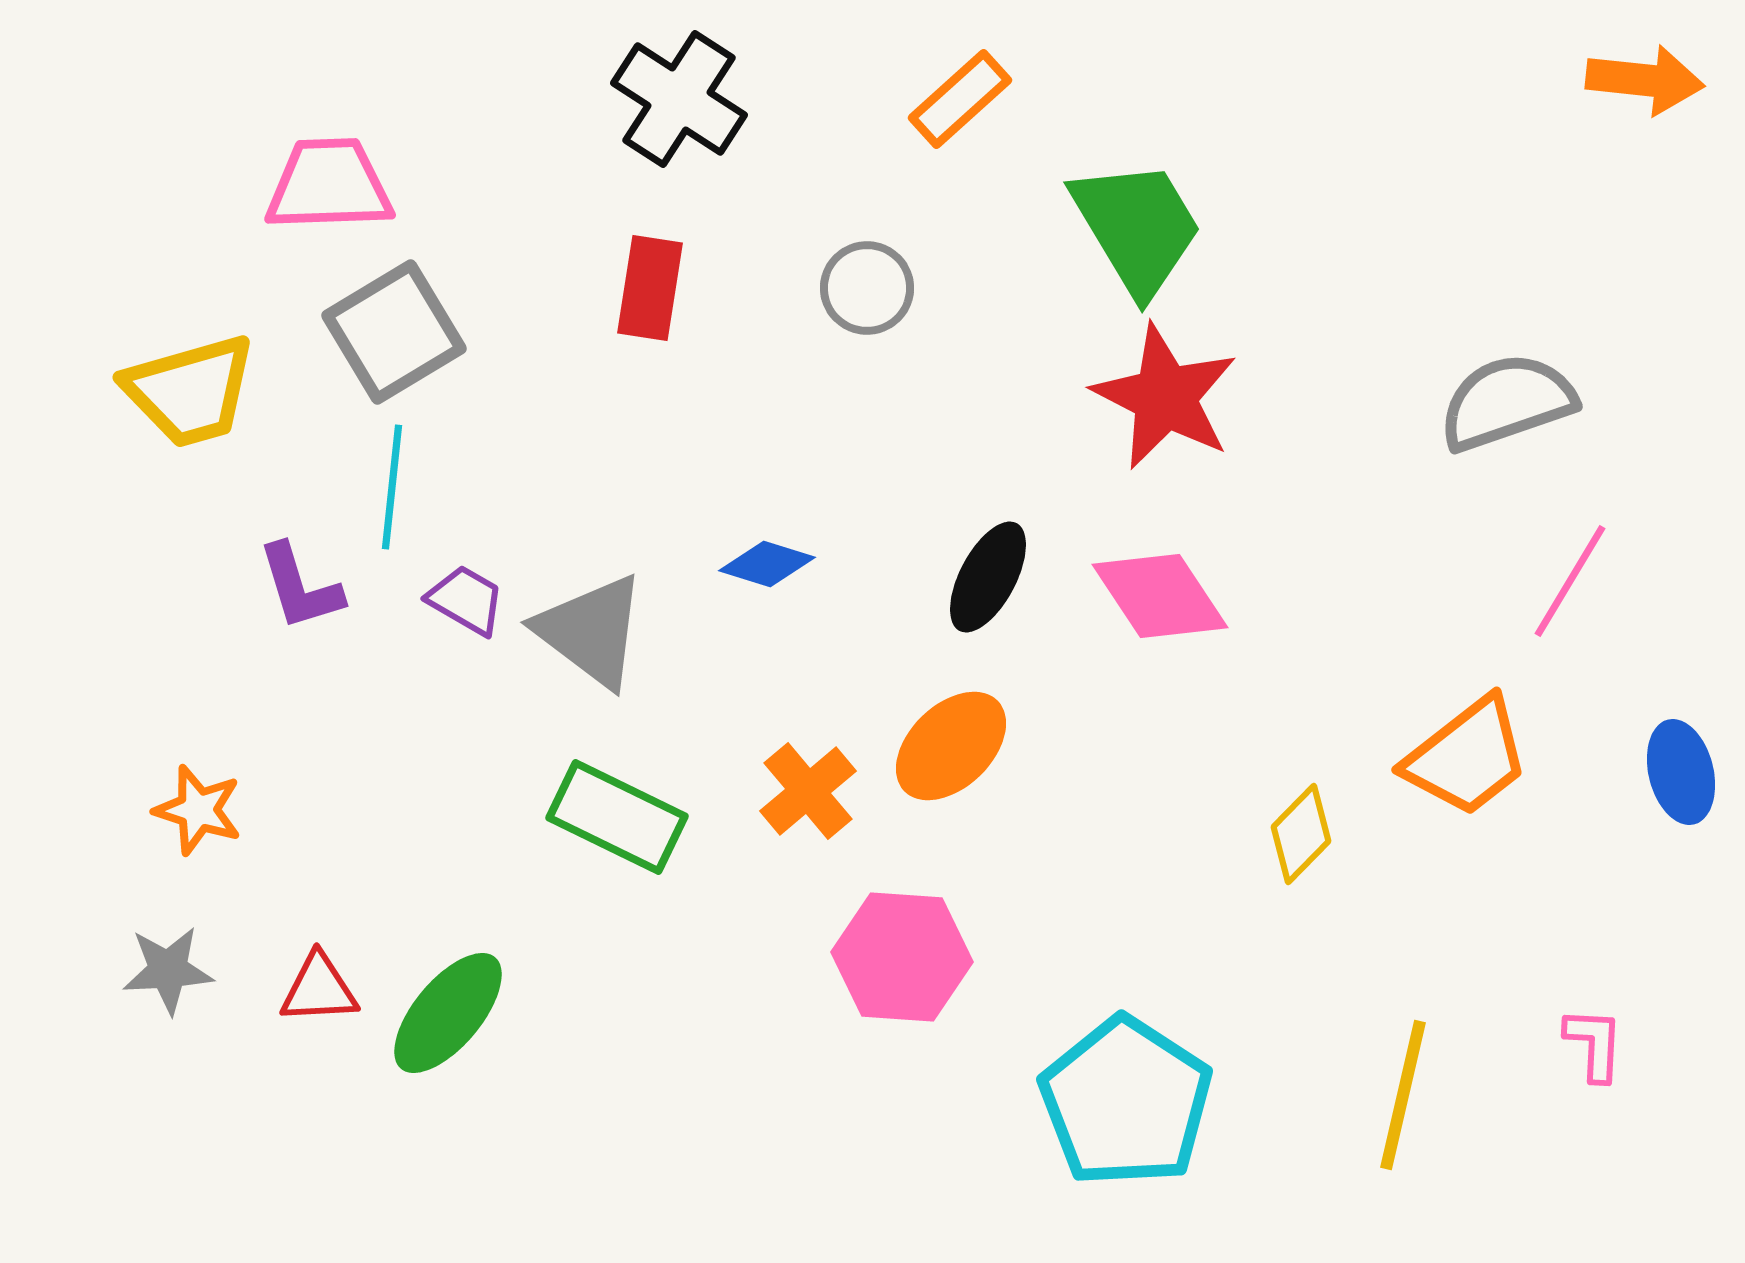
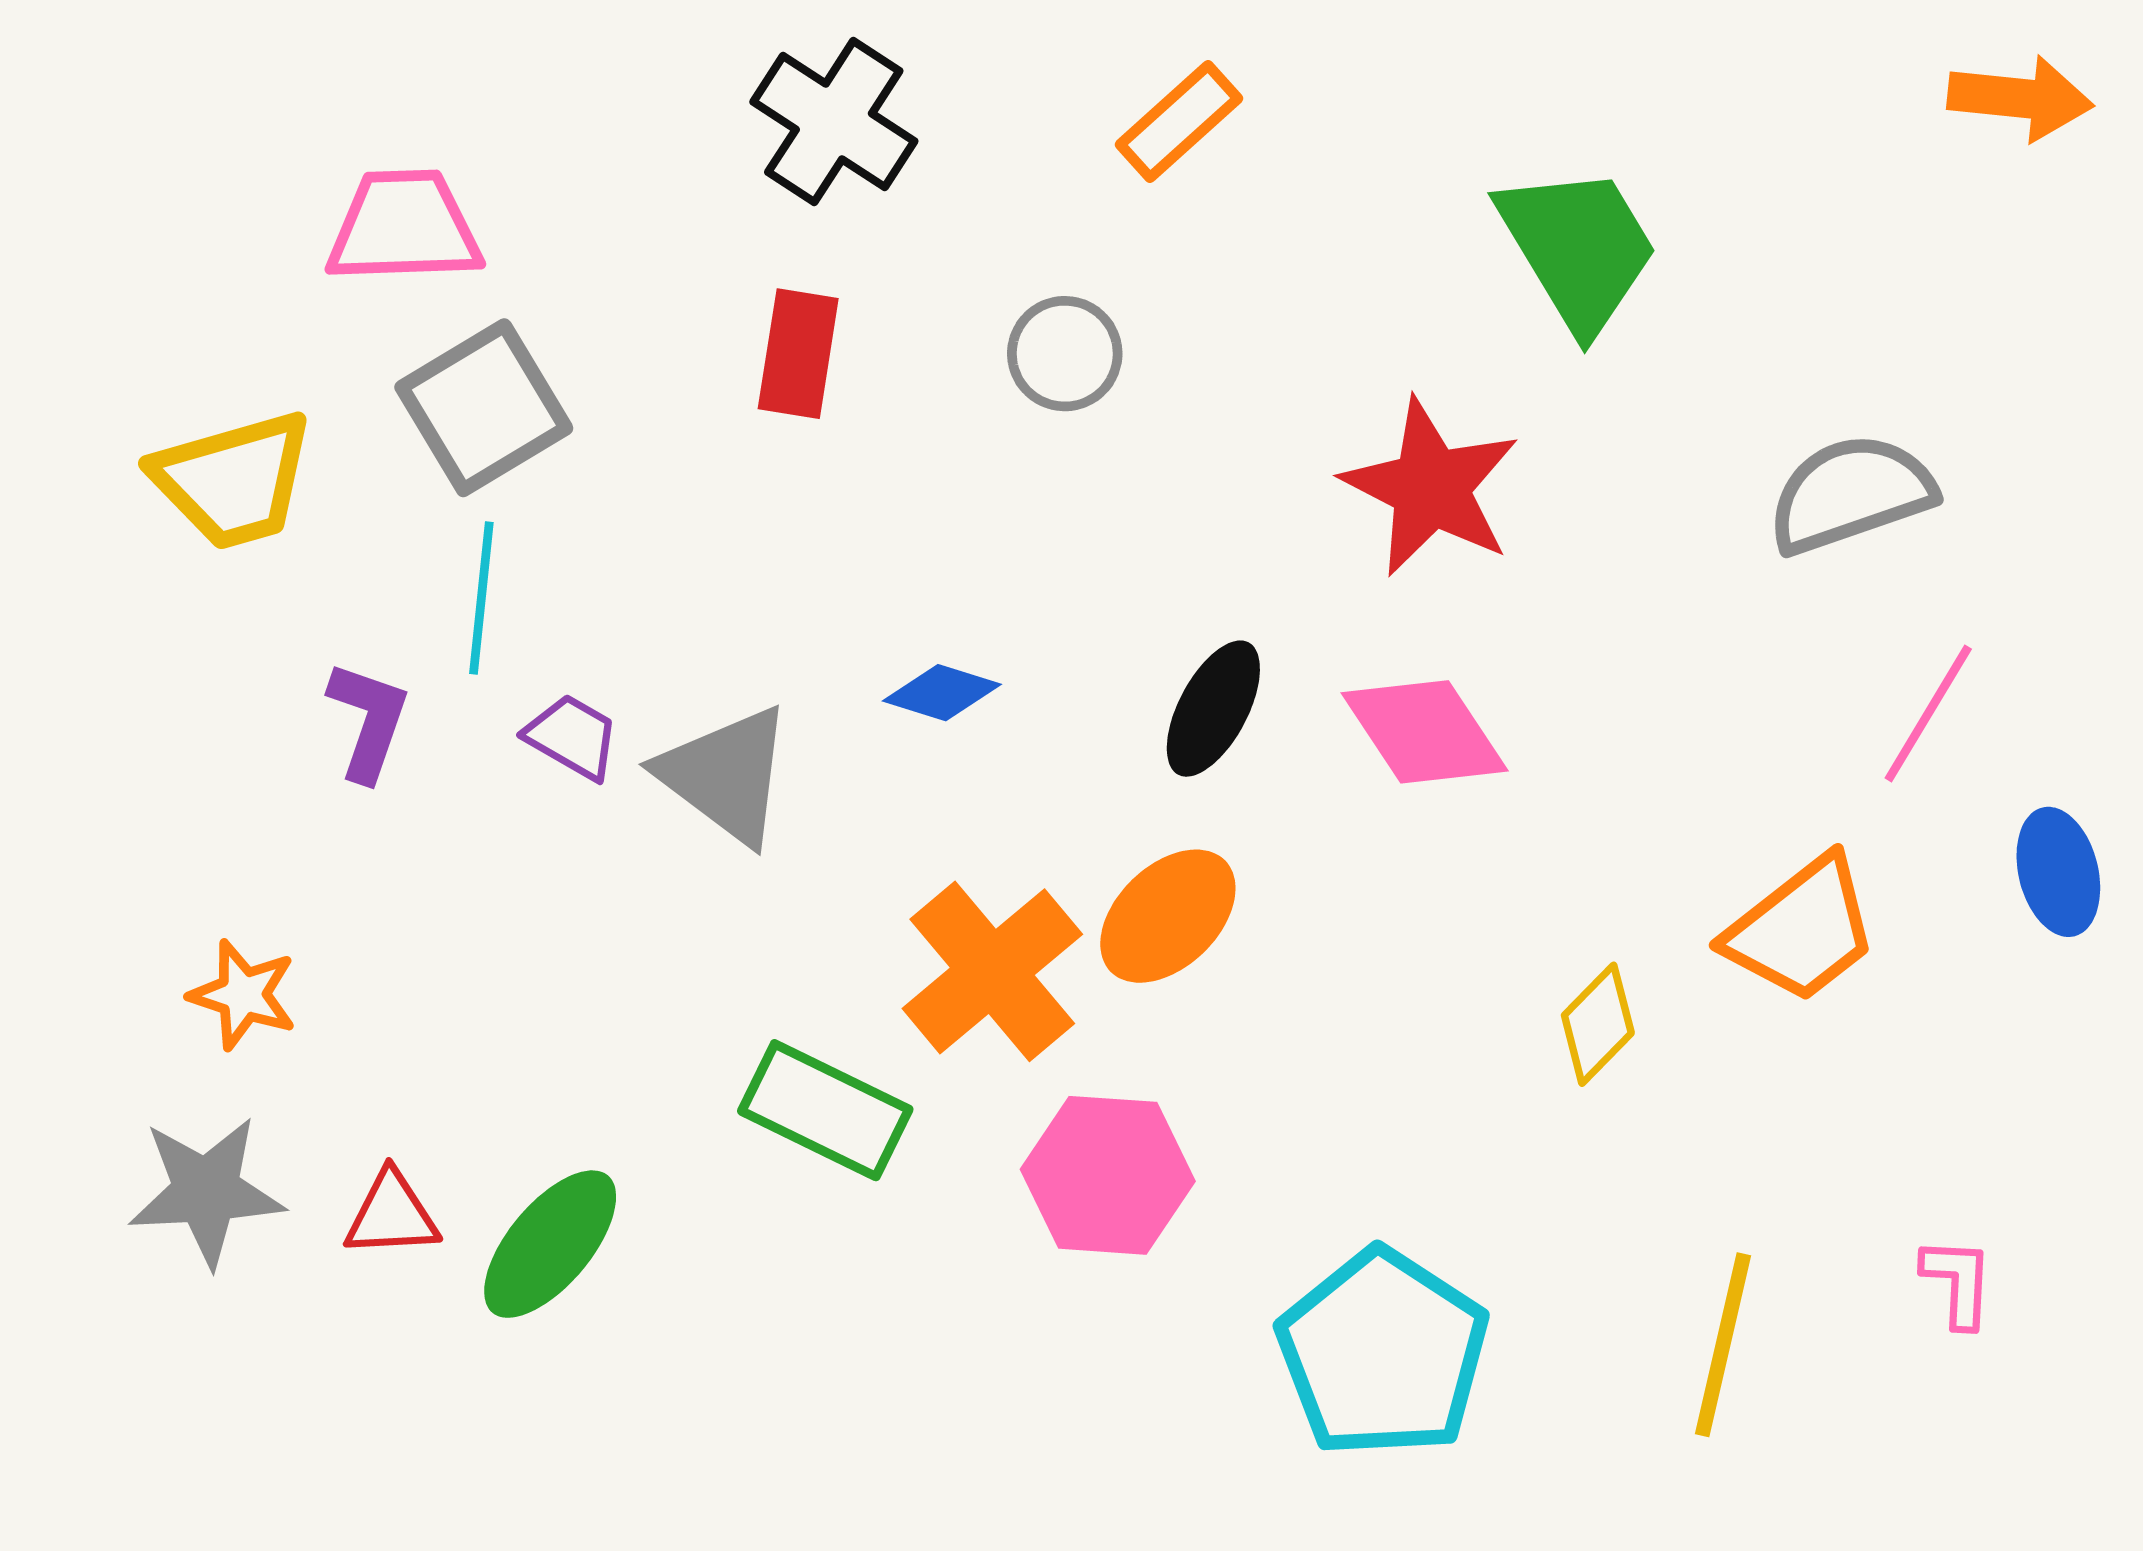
green trapezoid: (1137, 227) -> (1578, 248), moved
purple L-shape: (300, 587) -> (368, 721), turned -144
blue ellipse: (1681, 772) -> (2058, 872), moved
orange cross: (808, 791) -> (992, 971), size x1.5
green rectangle: (617, 817) -> (825, 1110), moved
gray star: (168, 970) -> (206, 1191), size x1.4

